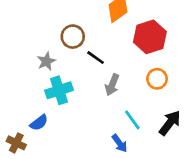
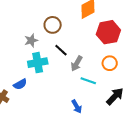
black line: (96, 58) -> (61, 50), moved
cyan line: (132, 120) -> (88, 81), moved, turned -42

